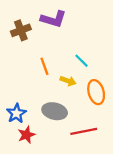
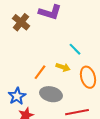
brown cross: (21, 30) -> (21, 22), turned -30
orange line: (44, 66) -> (40, 72), moved, turned 56

